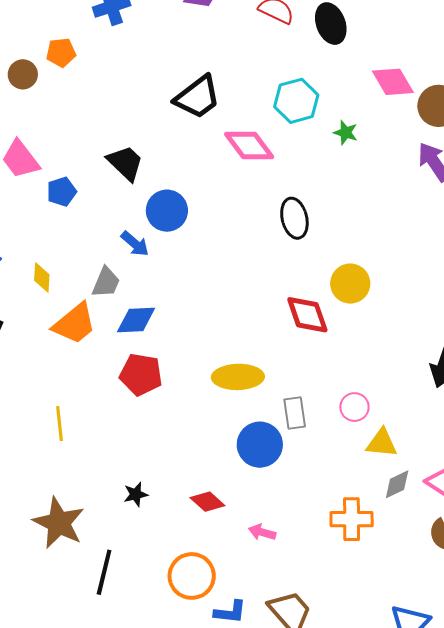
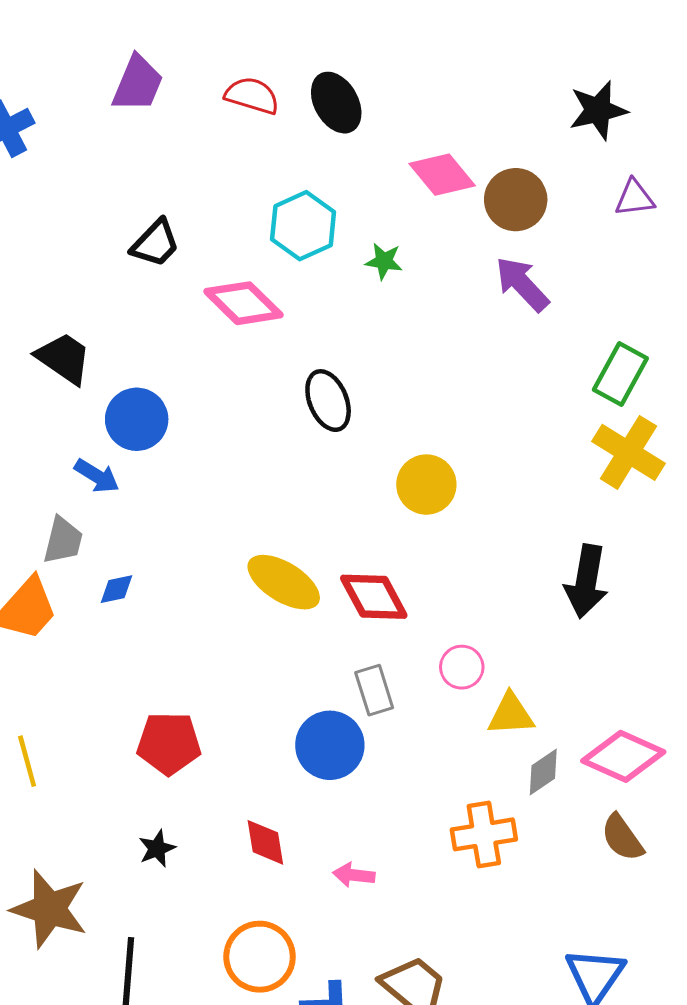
black trapezoid: (197, 97) -> (155, 243), size x0.7
red diamond: (307, 315) -> (374, 597), moved
blue diamond: (136, 320) -> (117, 589), size x0.6
red pentagon: (141, 375) -> (169, 743), moved
yellow ellipse: (238, 377) -> (284, 582), moved, turned 42
red diamond: (207, 502) -> (265, 842), turned 48

